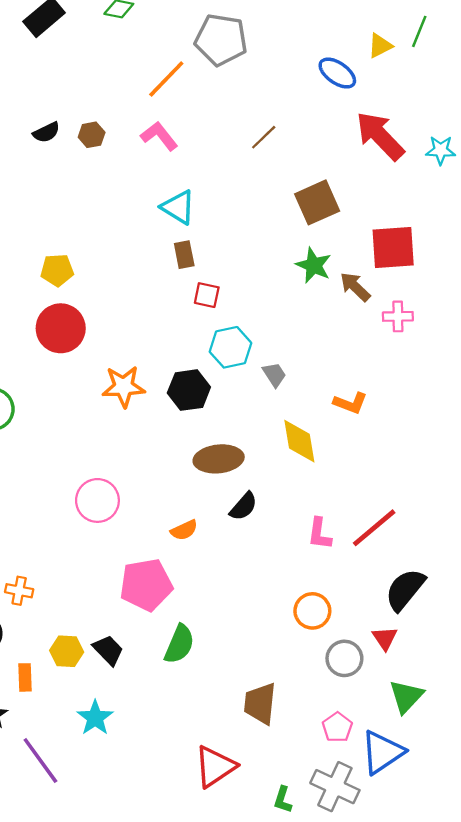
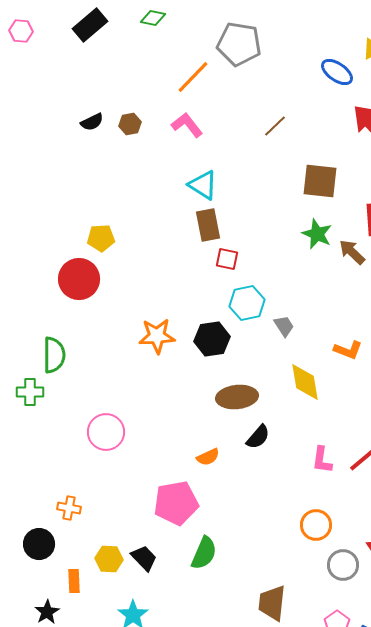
brown square: (317, 202) -> (320, 181), turned 30
brown rectangle: (184, 255) -> (208, 225), size x1.4
red circle: (61, 328) -> (79, 279), moved
pink circle: (97, 500) -> (106, 432), moved

